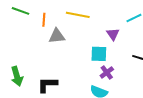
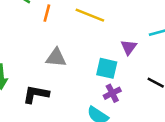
gray triangle: (57, 36) -> (56, 58), moved

